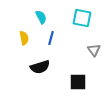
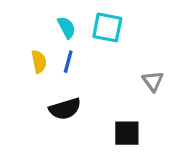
cyan square: (82, 18) -> (107, 27), moved
blue line: (51, 38) -> (68, 62), moved

